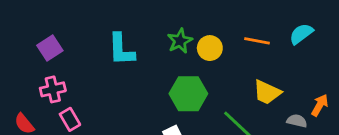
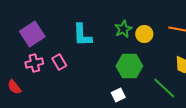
purple square: (50, 48) -> (32, 34), size x1.4
pink rectangle: (70, 119) -> (59, 62), moved

